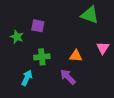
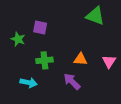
pink triangle: (103, 48) -> (109, 61), moved
cyan arrow: (27, 78) -> (29, 83), turned 77

